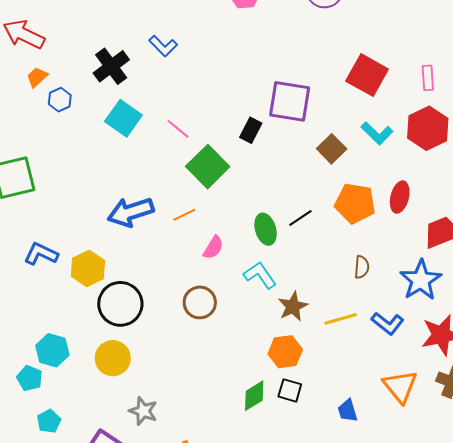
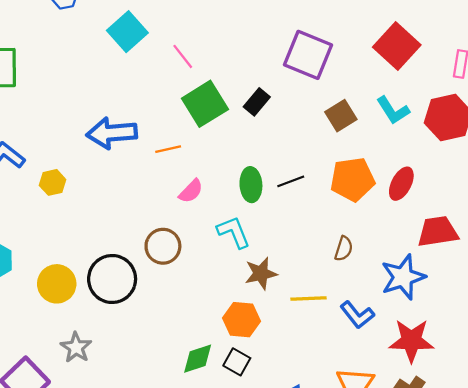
black rectangle: (251, 130) -> (257, 102), moved
orange pentagon: (355, 203) -> (352, 179), turned -30
yellow hexagon: (88, 268) -> (53, 182), size x0.7
black circle: (120, 304) -> (112, 279), moved

